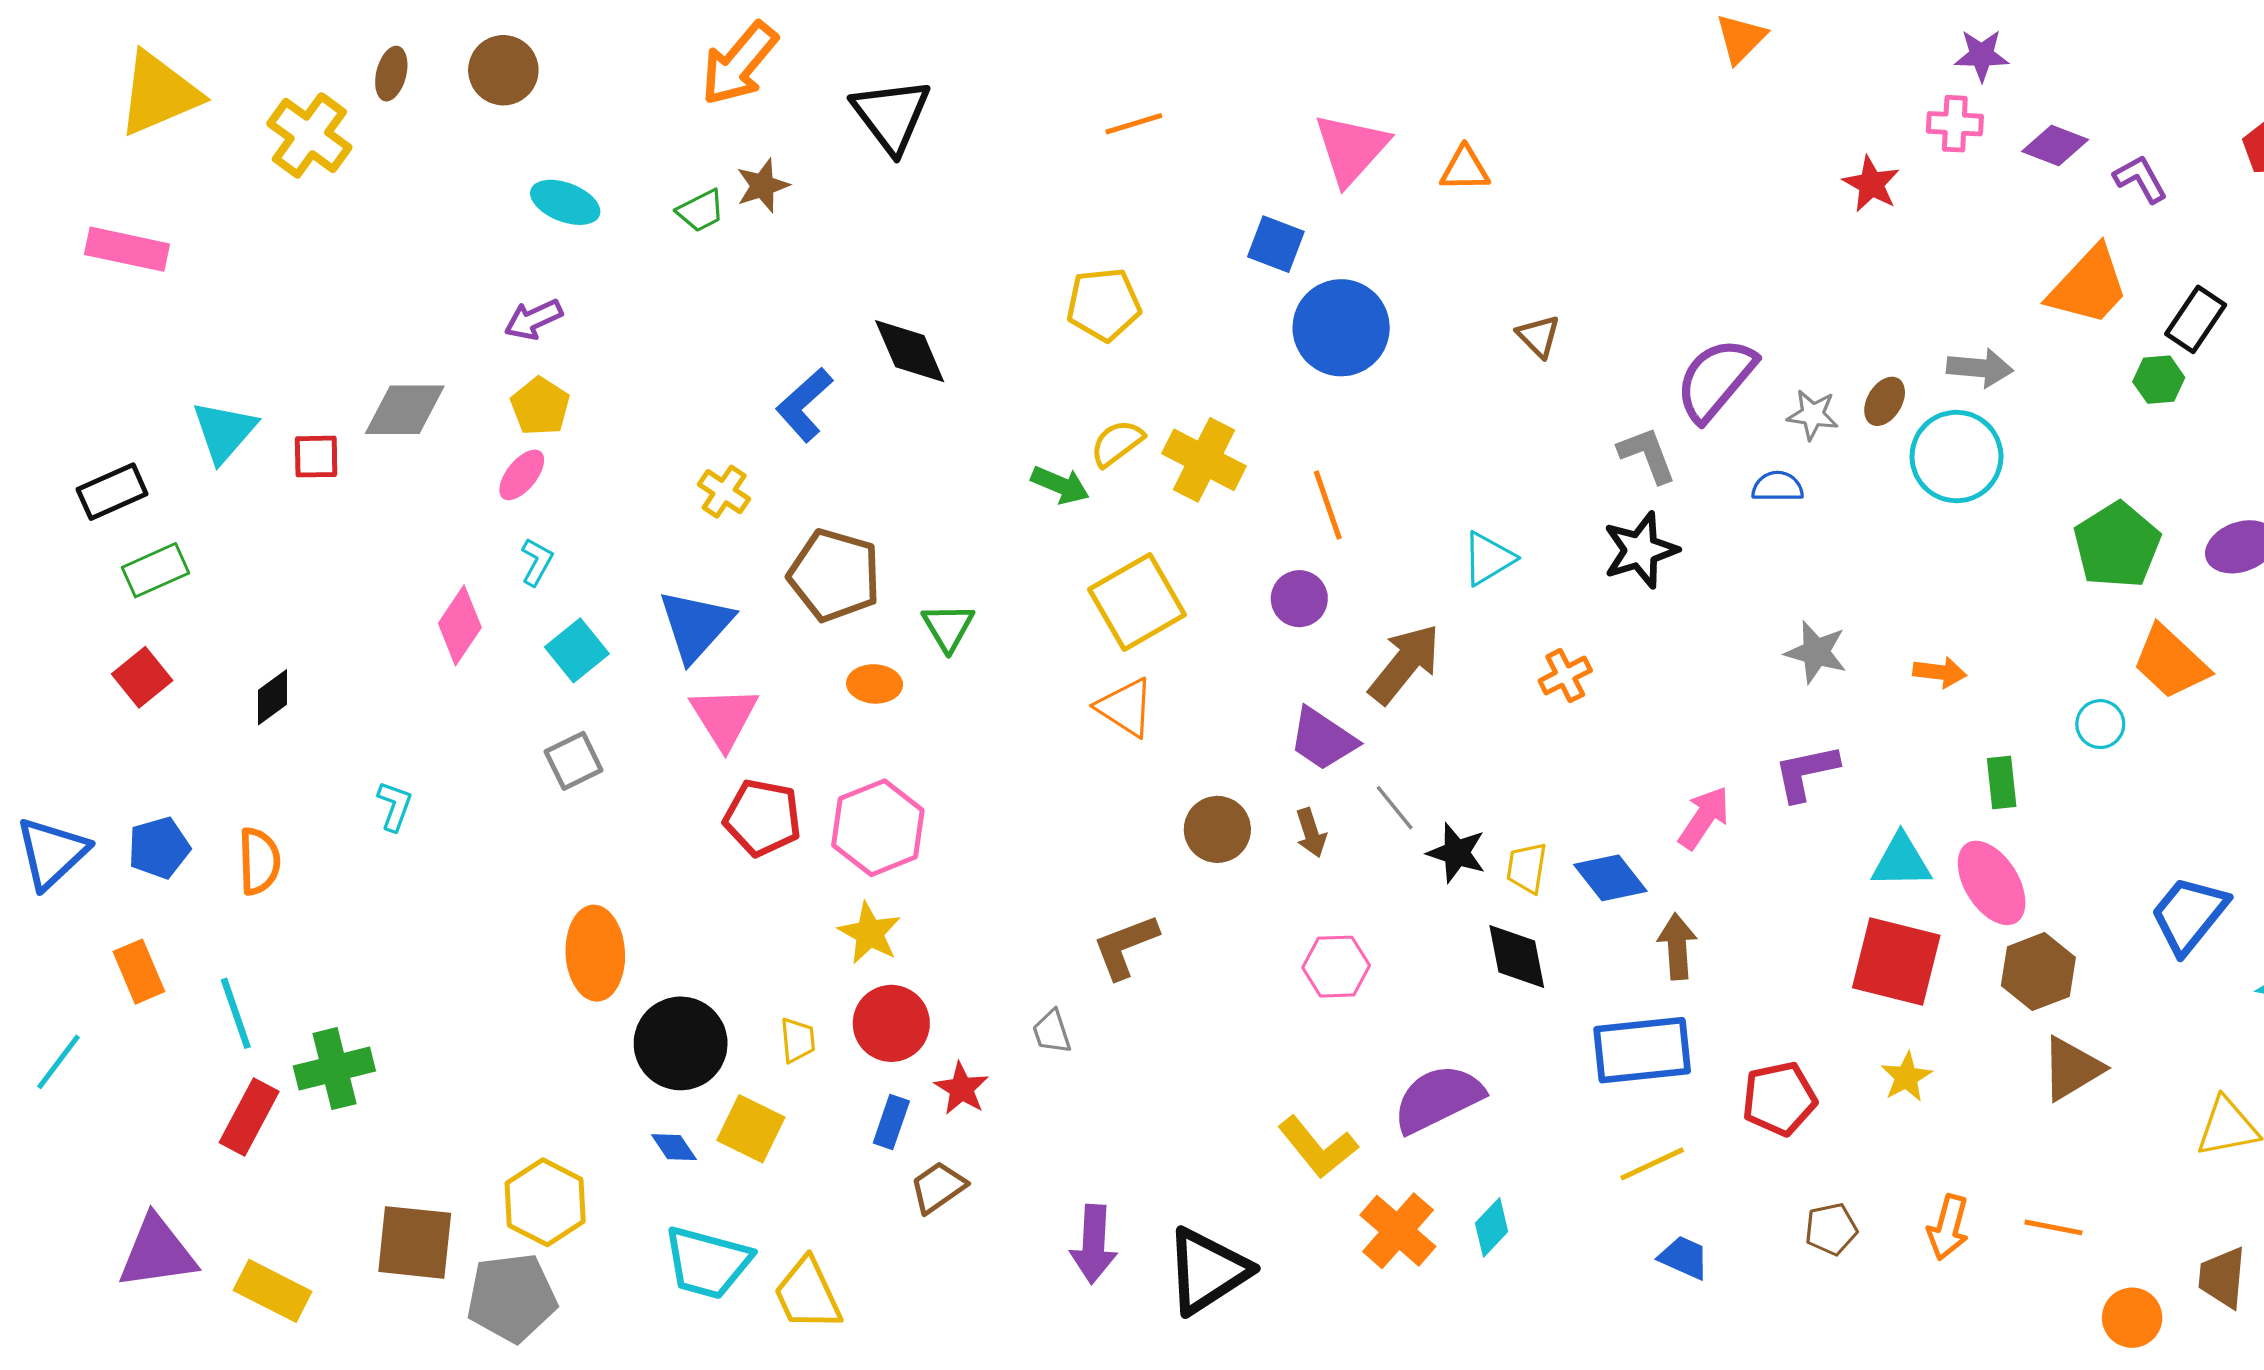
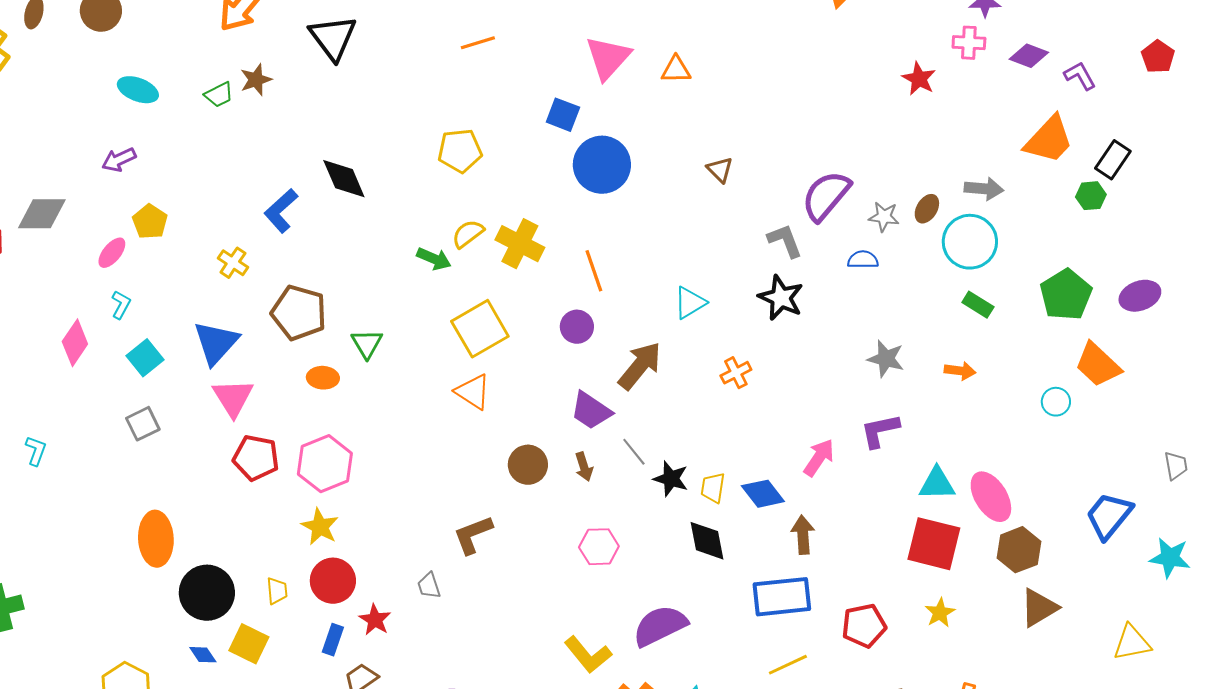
yellow pentagon: (540, 406) -> (150, 222), moved
black star: (1640, 550) -> (781, 298), turned -30
green rectangle: (2002, 783) -> (978, 305), moved, turned -52

